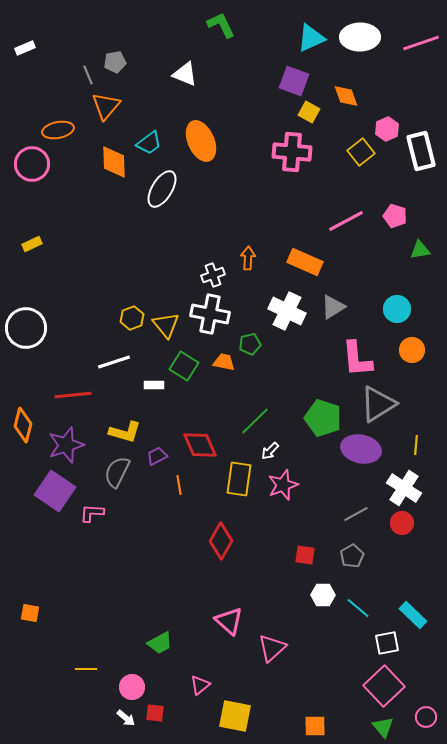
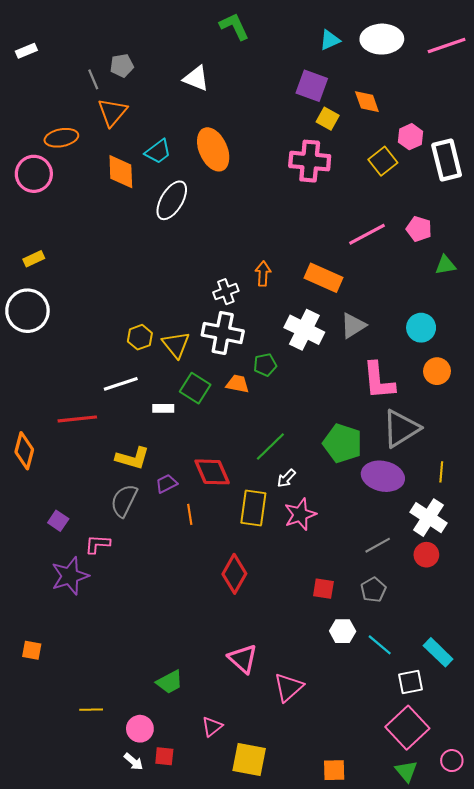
cyan triangle: (311, 38) -> (330, 40), size x0.7
white circle: (26, 328) -> (27, 311), moved
purple star: (66, 445) -> (70, 576), moved
purple square: (55, 491) -> (58, 521), size x0.5

